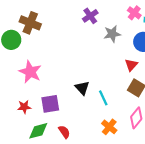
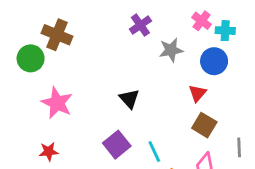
black triangle: (82, 88) -> (129, 99), moved
cyan line: (103, 98) -> (154, 152), moved
purple square: (50, 104) -> (117, 145), moved, turned -30

